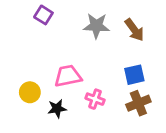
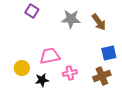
blue square: (134, 75) -> (109, 53), moved
pink cross: (95, 99) -> (70, 73), turned -32

